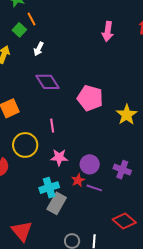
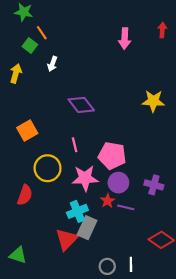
purple diamond: (47, 82) -> (81, 105), moved
pink pentagon: (90, 98) -> (112, 156), moved
yellow star: (127, 115) -> (153, 101), moved, turned -30
pink star: (59, 157) -> (85, 178), size x1.4
red triangle: (22, 231) -> (67, 239), moved, turned 30

